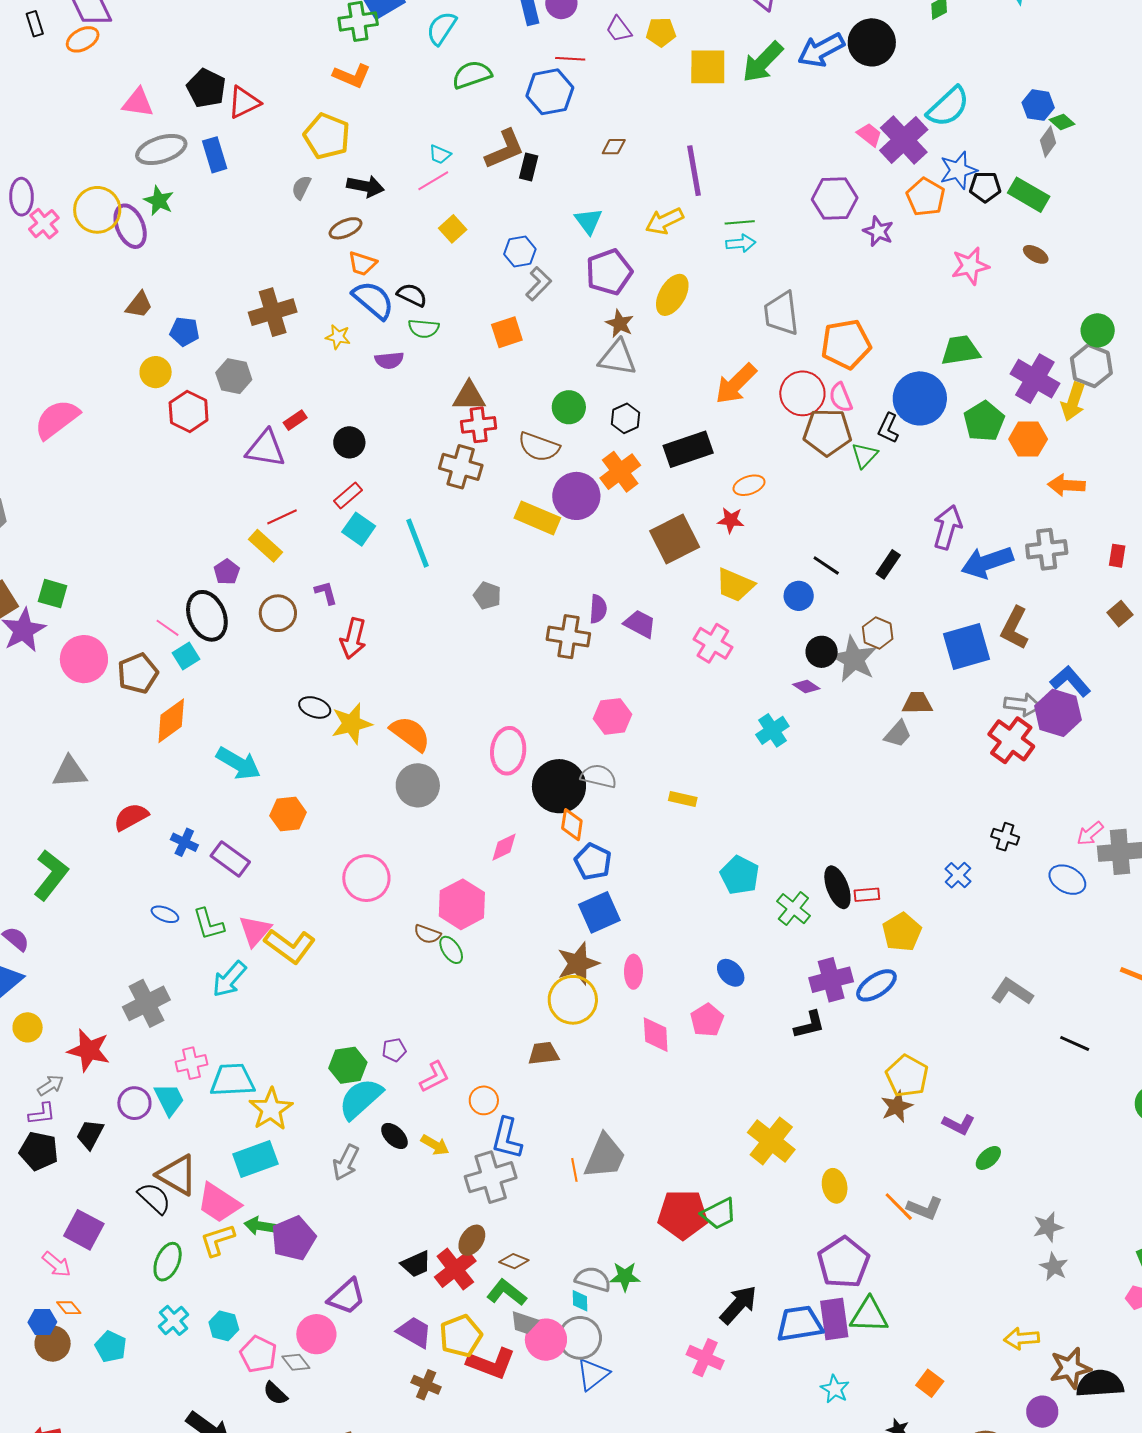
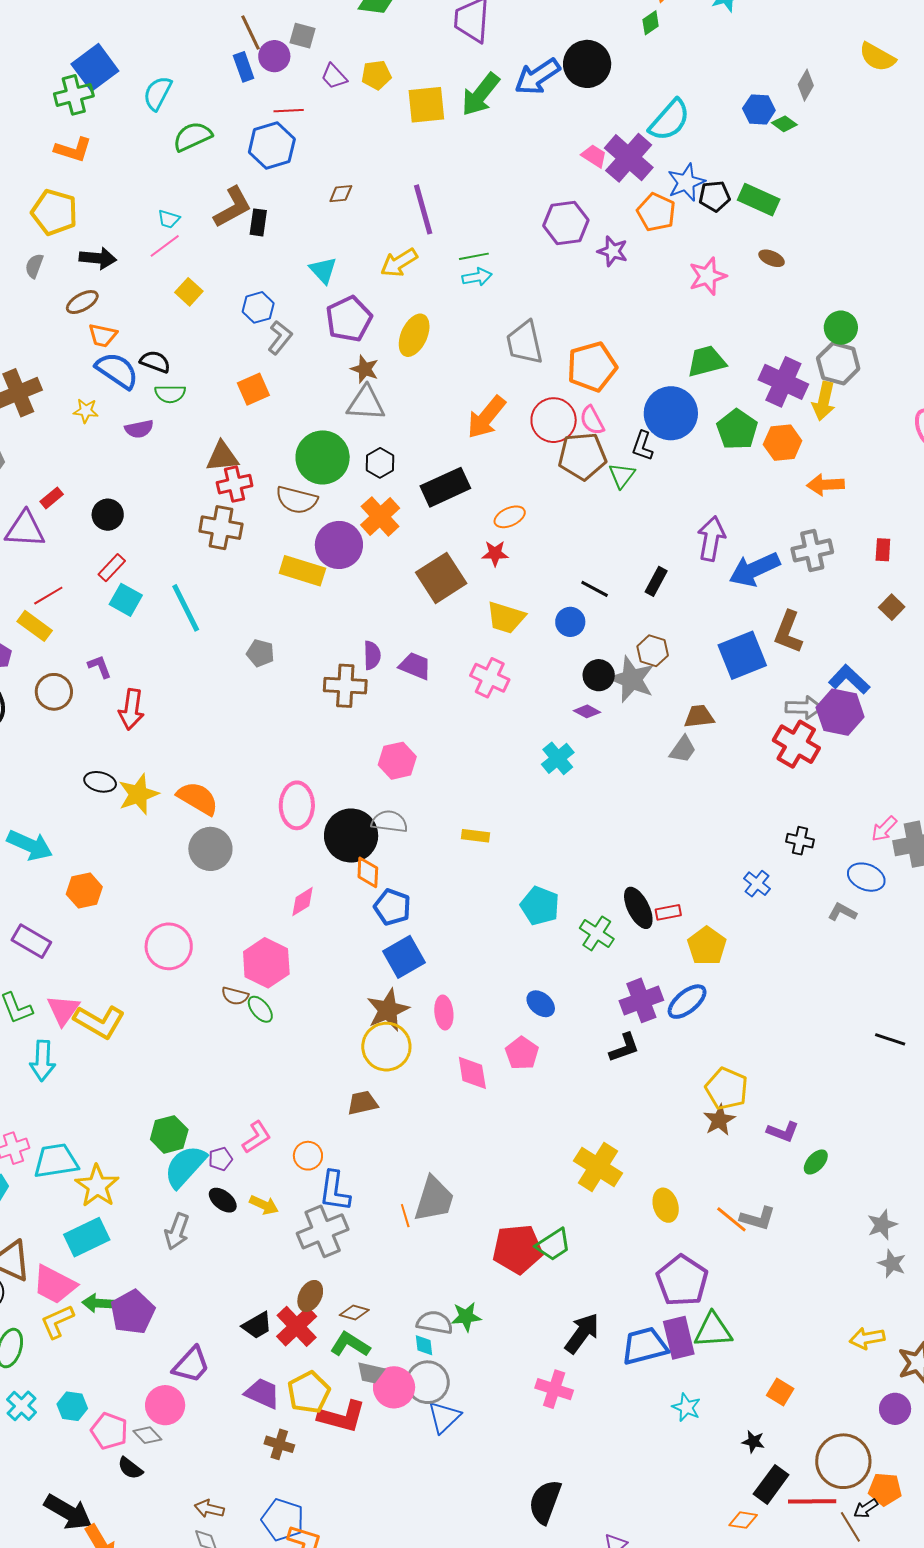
gray diamond: (1048, 142) -> (806, 85), moved
green circle: (569, 407) -> (323, 457), size x1.6
cyan arrow: (229, 979) -> (43, 1061), turned -33
gray L-shape: (1012, 992) -> (842, 912), moved, size x0.7
purple pentagon: (394, 1050) -> (220, 1159), moved

